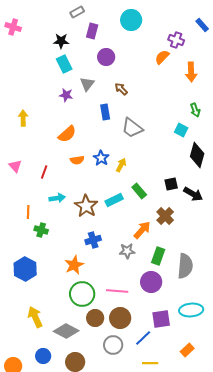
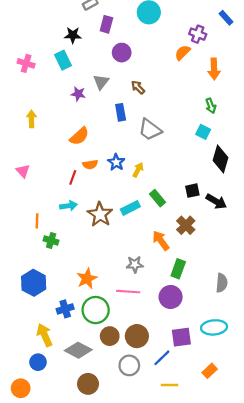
pink cross: (13, 27) -> (26, 63), moved
cyan rectangle: (64, 64) -> (63, 60), moved
green arrow: (195, 110) -> (211, 106), moved
red line: (44, 172) -> (73, 177), moved
orange arrow: (142, 230) -> (161, 240), turned -78
blue cross: (93, 240) -> (65, 309), moved
gray star: (127, 251) -> (135, 264), moved
gray semicircle: (185, 266) -> (222, 283), moved, size x0.7
pink line: (117, 291) -> (128, 292), moved
blue circle: (43, 356) -> (38, 362), moved

